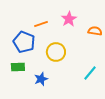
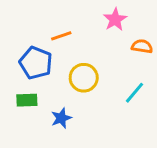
pink star: (69, 19) -> (115, 19), moved
cyan line: (90, 73) -> (135, 93), moved

